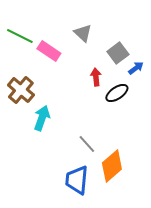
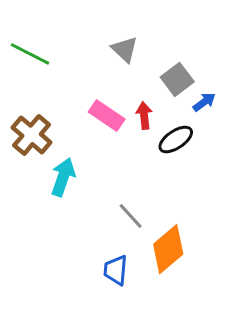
pink rectangle: (49, 51) -> (107, 115), moved
blue trapezoid: (77, 180) -> (116, 270), size x0.7

